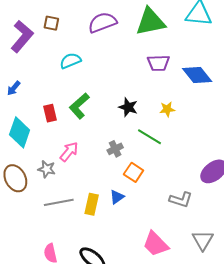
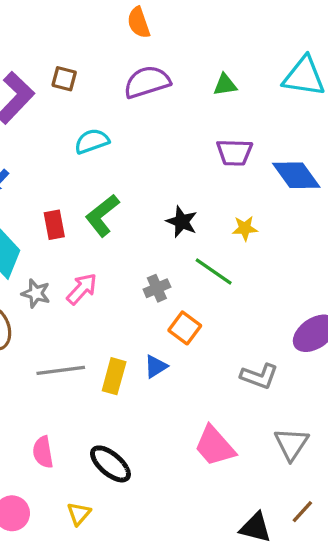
green triangle: (150, 22) -> (225, 85), size x0.5
gray star: (47, 169) -> (36, 293), moved

